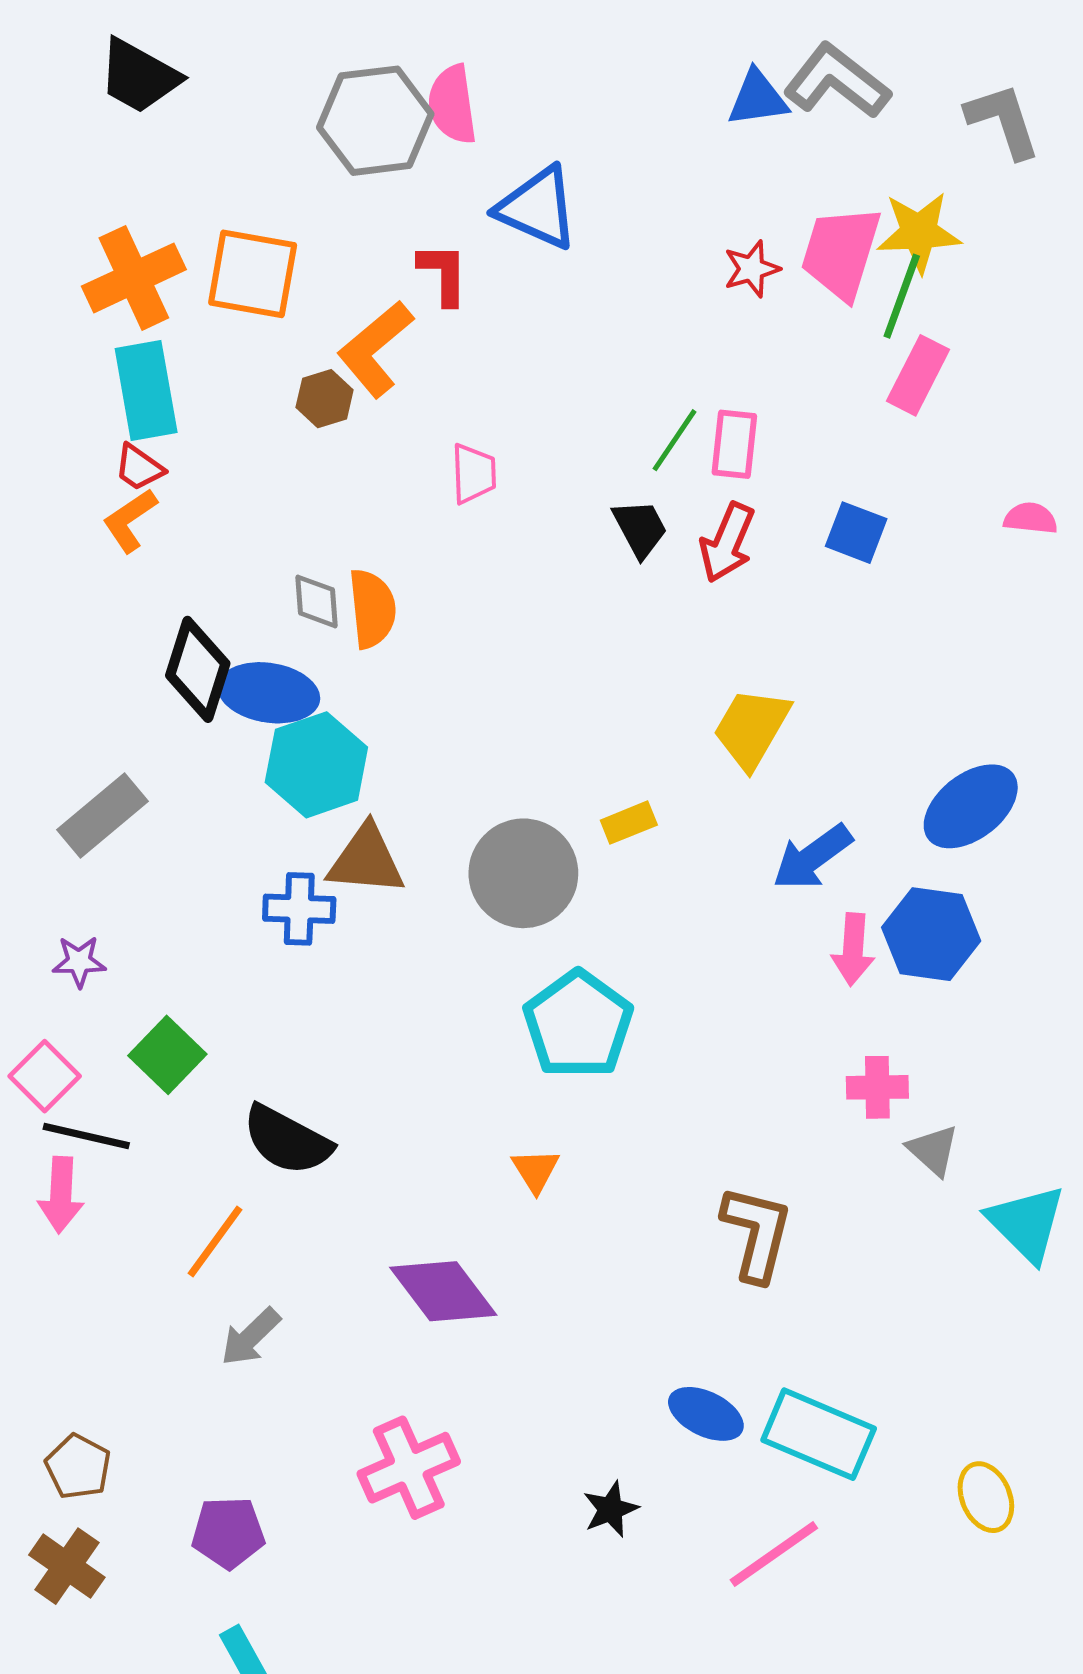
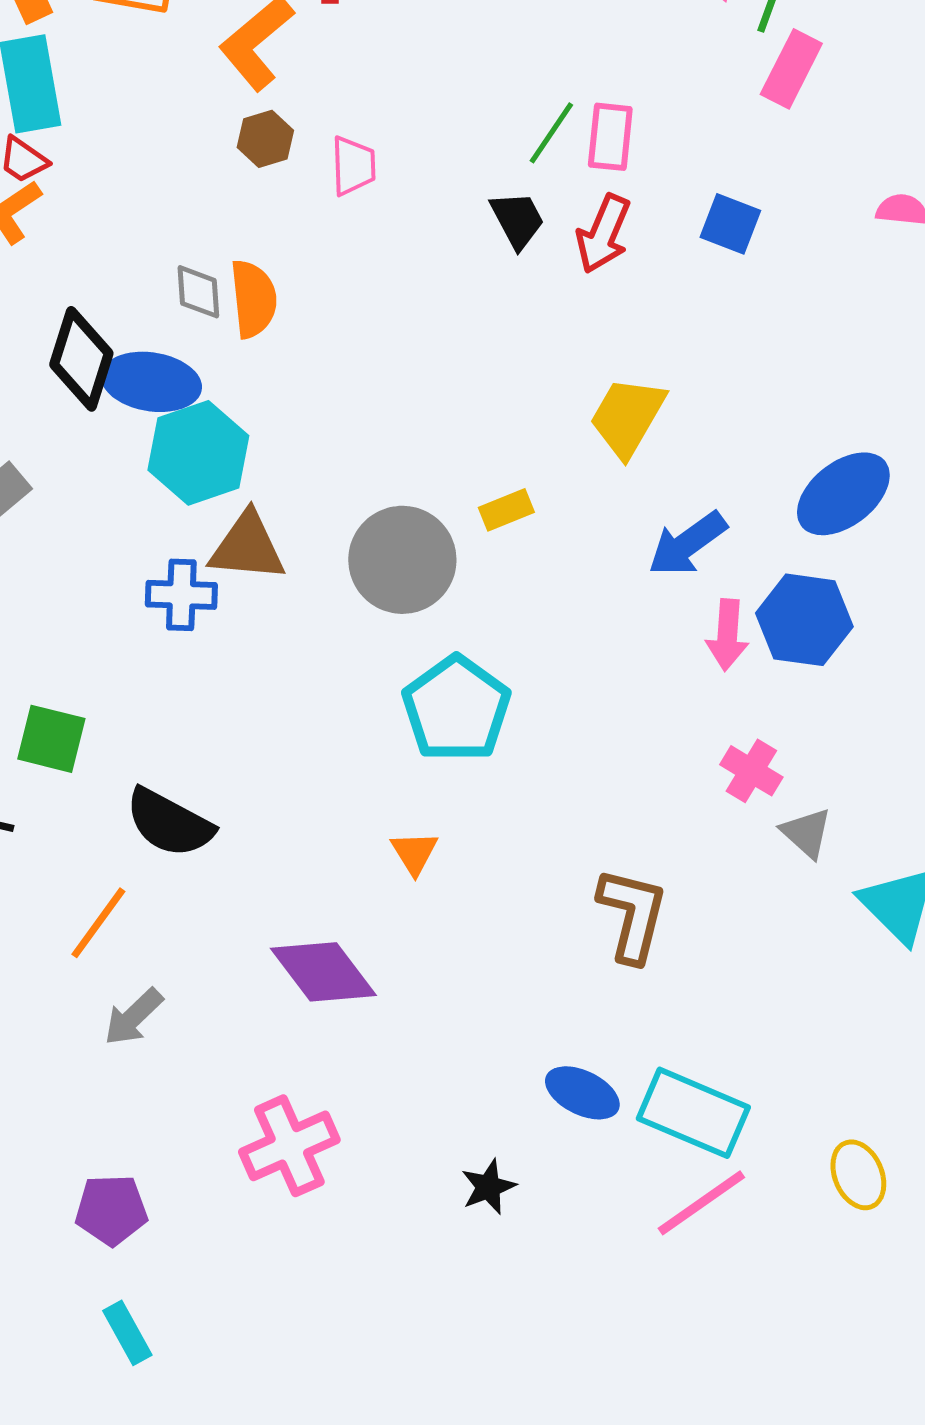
brown hexagon: (325, 399) -> (265, 139), moved
green square: (167, 1055) -> (51, 739), turned -30
pink cross: (877, 1087) -> (751, 771), turned 32
pink line: (774, 1554) -> (701, 1203), moved

